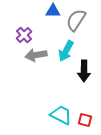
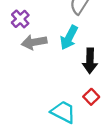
red square: (85, 120) -> (91, 97), moved, turned 32

